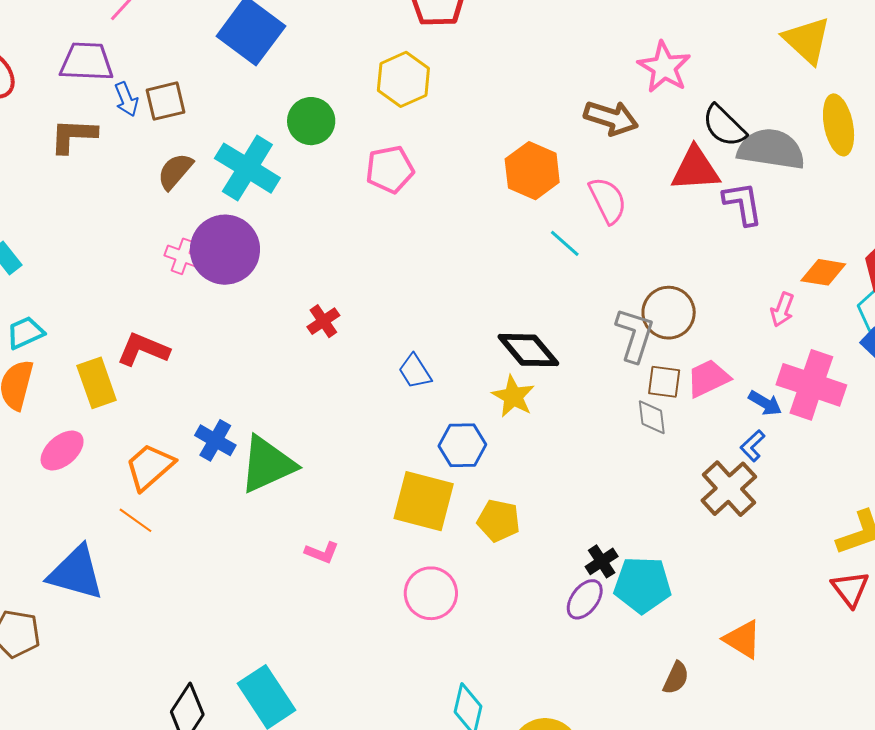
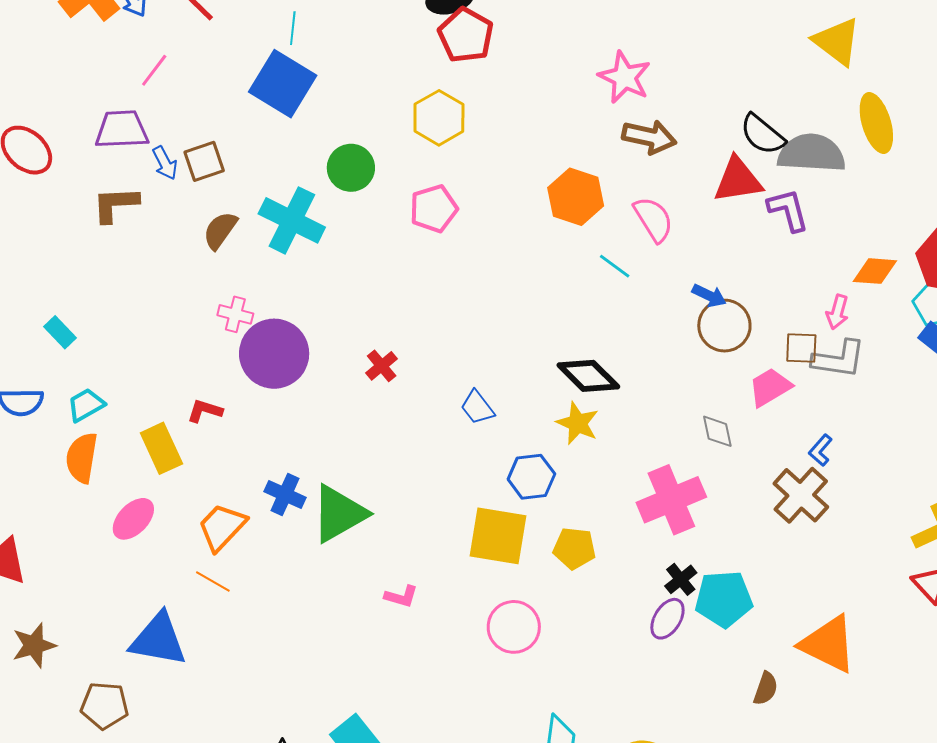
pink star: (664, 67) -> (625, 77), moved
purple circle: (225, 250) -> (274, 354), moved
gray L-shape: (635, 335) -> (839, 359), moved, turned 86
red L-shape: (143, 349) -> (205, 411), size x0.7
brown square: (664, 382) -> (801, 348), moved
pink cross: (811, 385) -> (671, 500), moved, turned -36
blue arrow: (765, 403) -> (709, 296), moved
orange triangle: (743, 639) -> (828, 644), size x1.5

